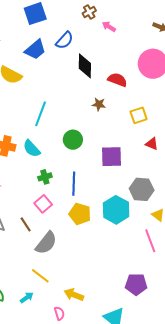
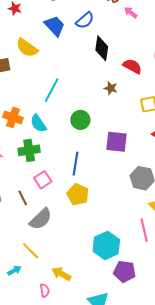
blue trapezoid: (35, 50) -> (55, 26), turned -100
green cross: (45, 177) -> (29, 150), moved, size x1.5
cyan hexagon: (116, 210) -> (106, 245), moved

